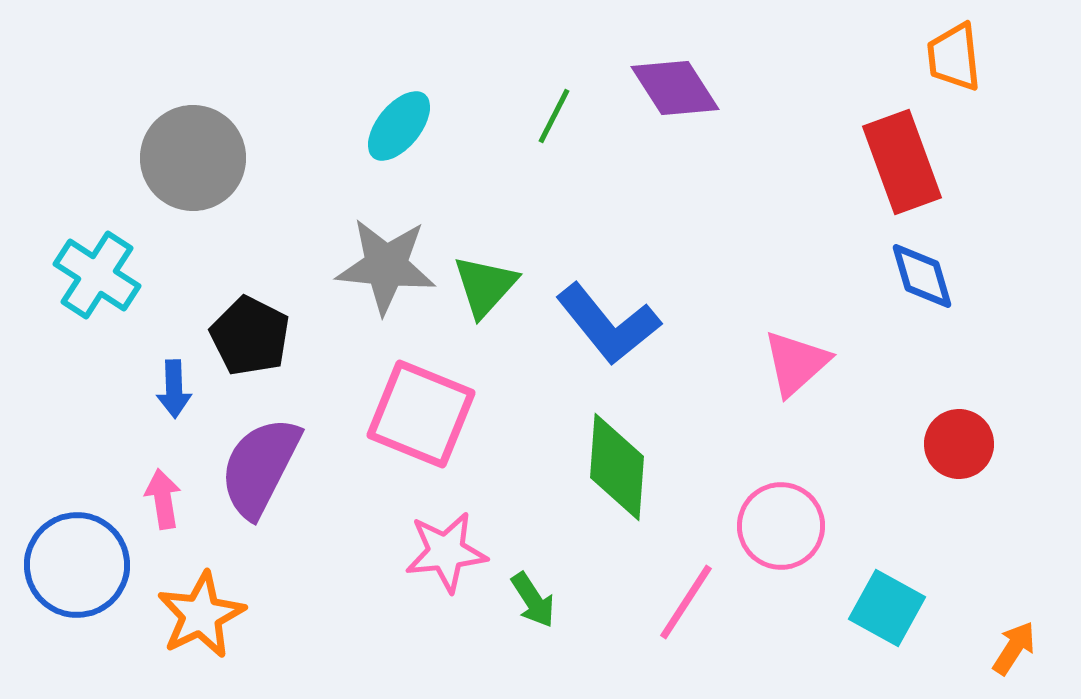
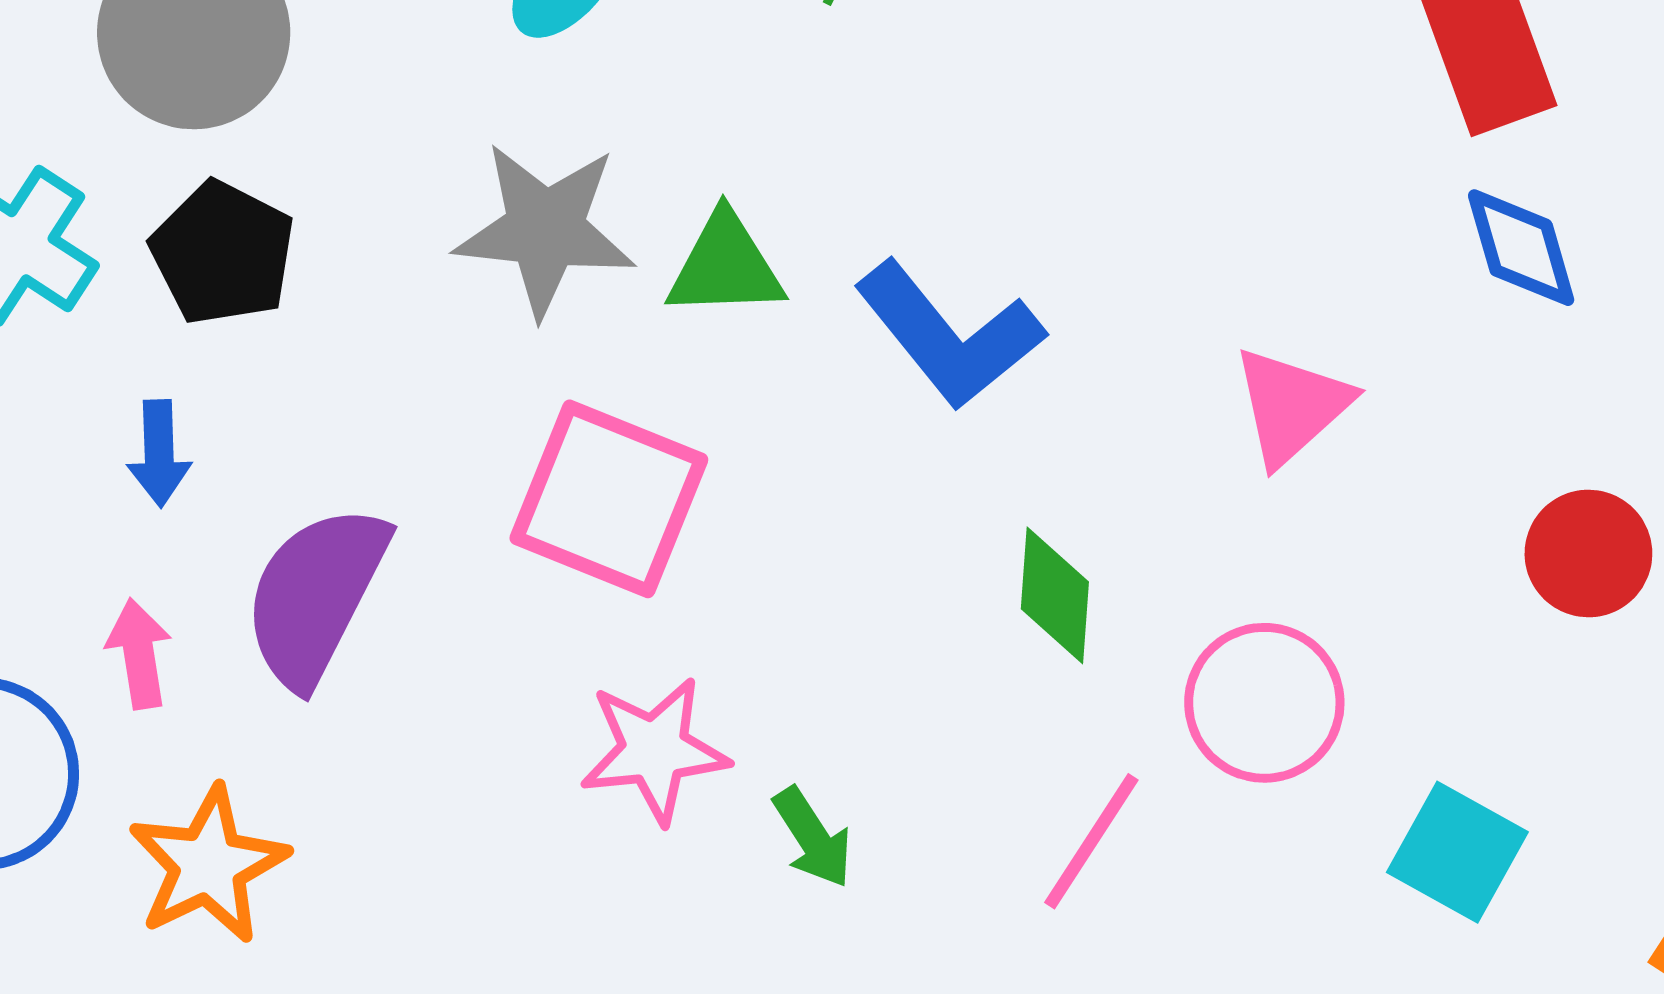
green triangle: (485, 286) -> (725, 266), turned 46
black pentagon: (250, 336) -> (223, 253), moved
green diamond: (617, 467) -> (1055, 595), moved, size x0.7

